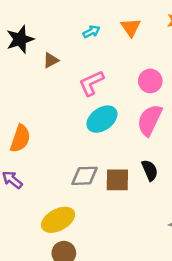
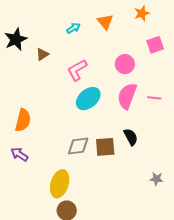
yellow ellipse: (58, 220) -> (60, 184), turned -40

